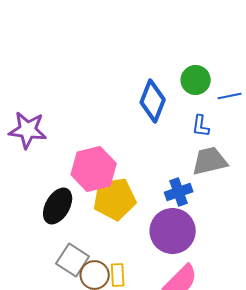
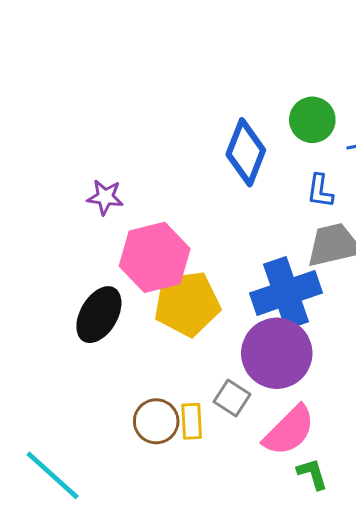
purple star: (28, 130) -> (105, 197), moved, size x0.6
blue cross: (179, 192) -> (286, 293), size x1.6
gray square: (73, 260) -> (232, 398), moved, size x0.7

